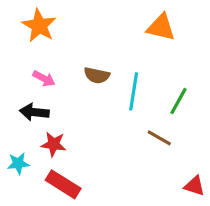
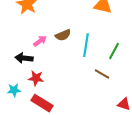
brown semicircle: (97, 75) -> (63, 35), turned -35
pink arrow: (44, 79) -> (40, 41), moved, turned -64

